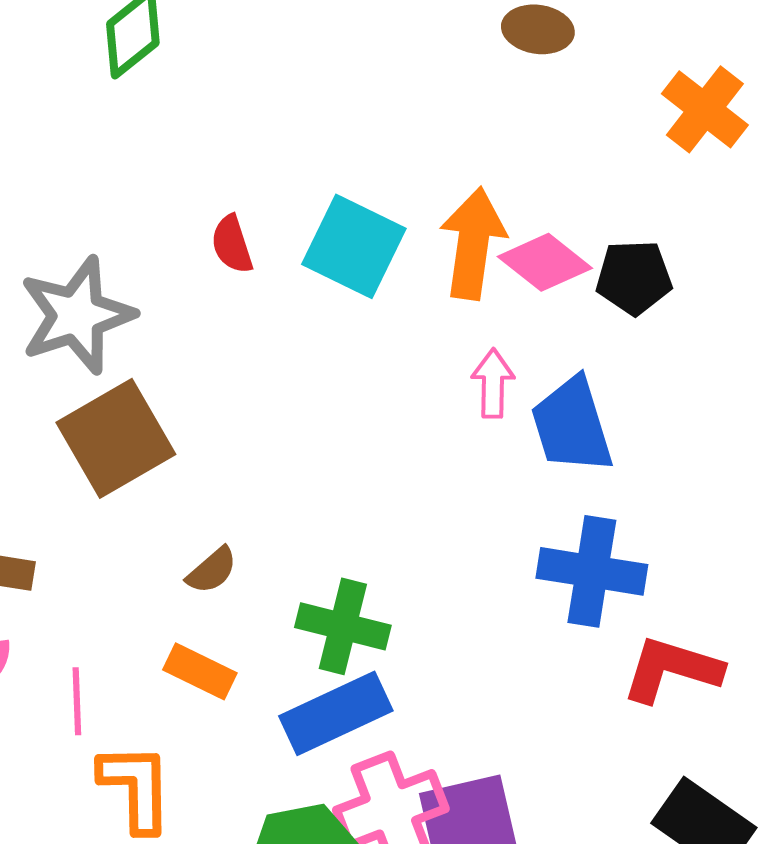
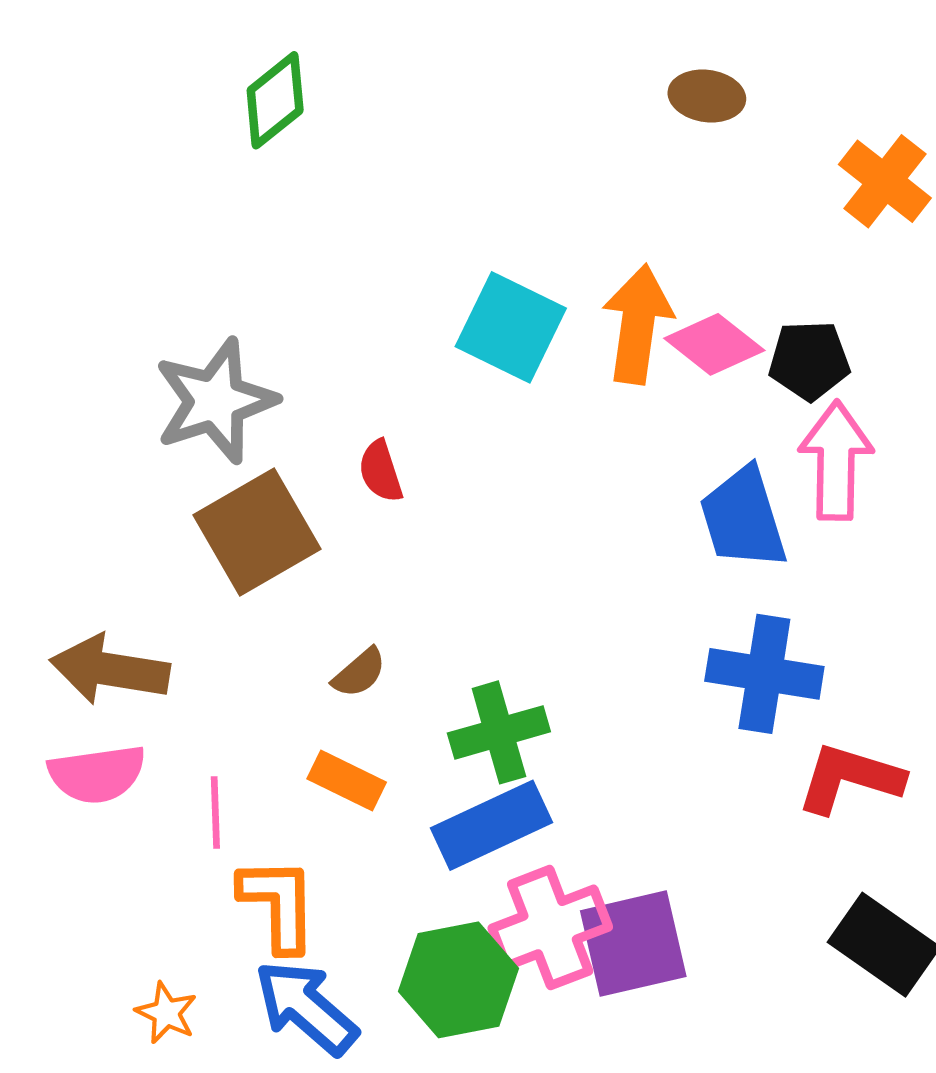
red semicircle: (232, 244) -> (381, 471), moved
pink arrow: (493, 383) -> (836, 461), moved, size x1.6
green cross: (343, 626) -> (499, 732), turned -30

